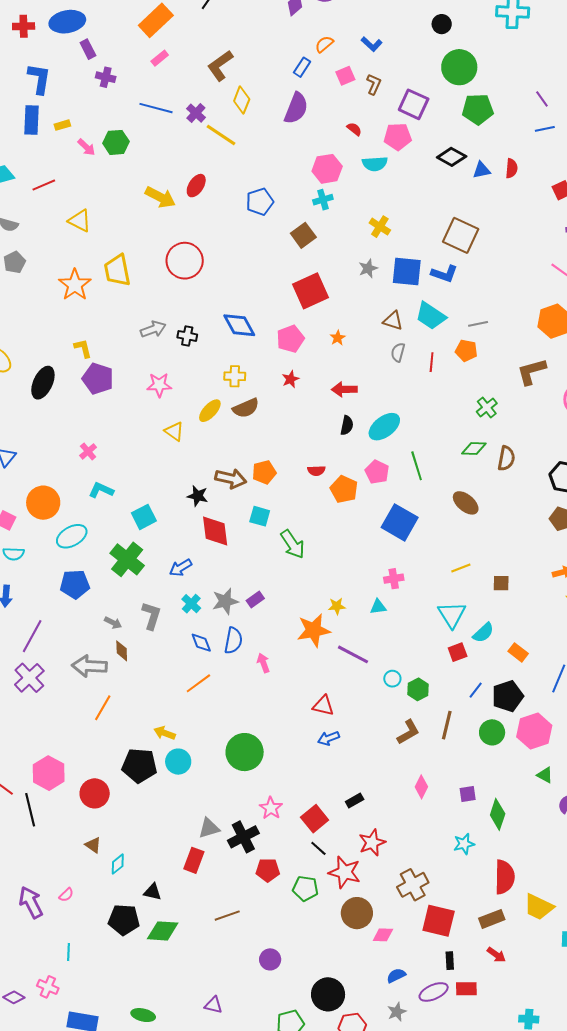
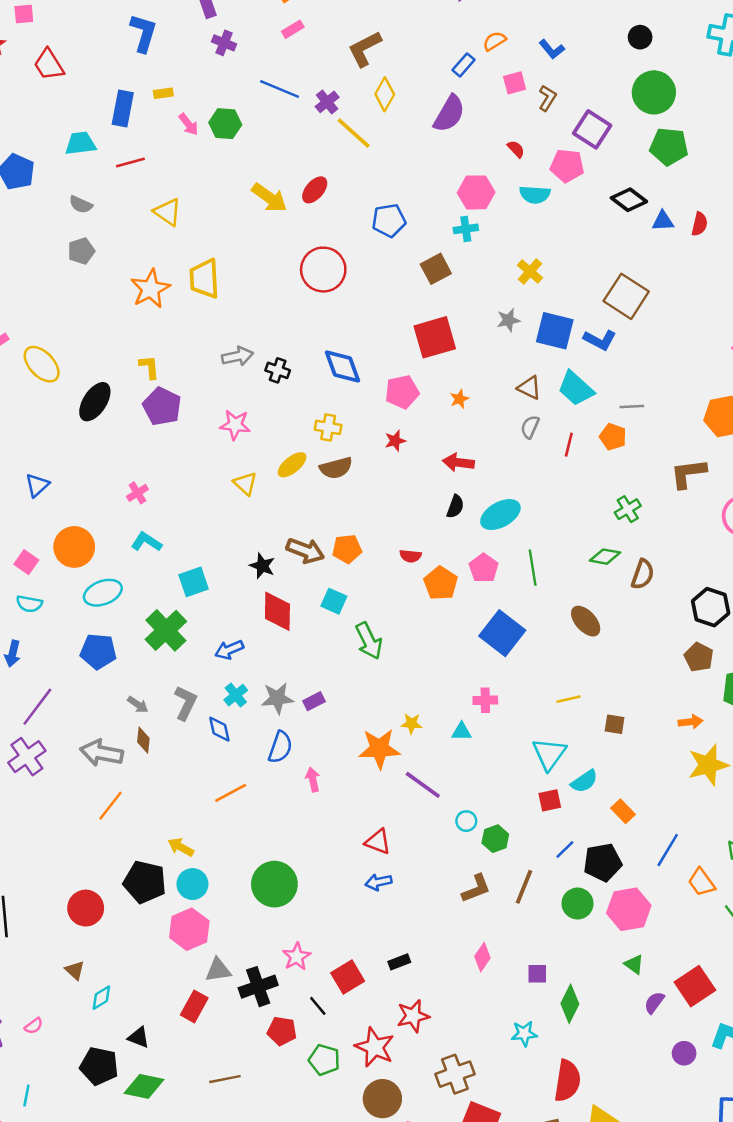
blue rectangle: (32, 120) -> (123, 109), moved
red circle: (185, 261) -> (323, 270), moved
blue diamond: (201, 643) -> (219, 729), moved
pink hexagon: (49, 773) -> (189, 929), moved
black line: (318, 848) -> (318, 1006), moved

